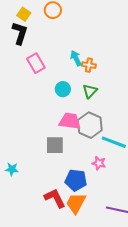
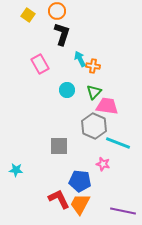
black L-shape: (20, 33) -> (62, 34), moved
pink trapezoid: (70, 121) -> (107, 106), moved

